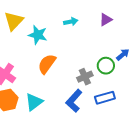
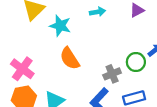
orange semicircle: (47, 64) -> (70, 58), turned -70

